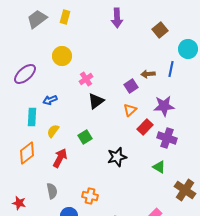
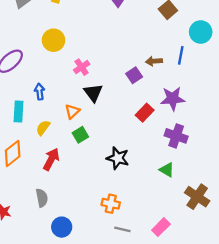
blue arrow: (50, 100) -> (40, 92), turned 104
black triangle: (96, 101) -> (93, 93), turned -30
orange triangle: (130, 110) -> (72, 111), moved
red rectangle: (145, 127) -> (145, 113), moved
black star: (117, 157) -> (118, 158), turned 30
orange cross: (90, 196) -> (111, 204), moved

